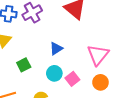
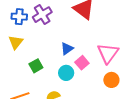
pink square: (72, 79) -> (82, 63), moved

